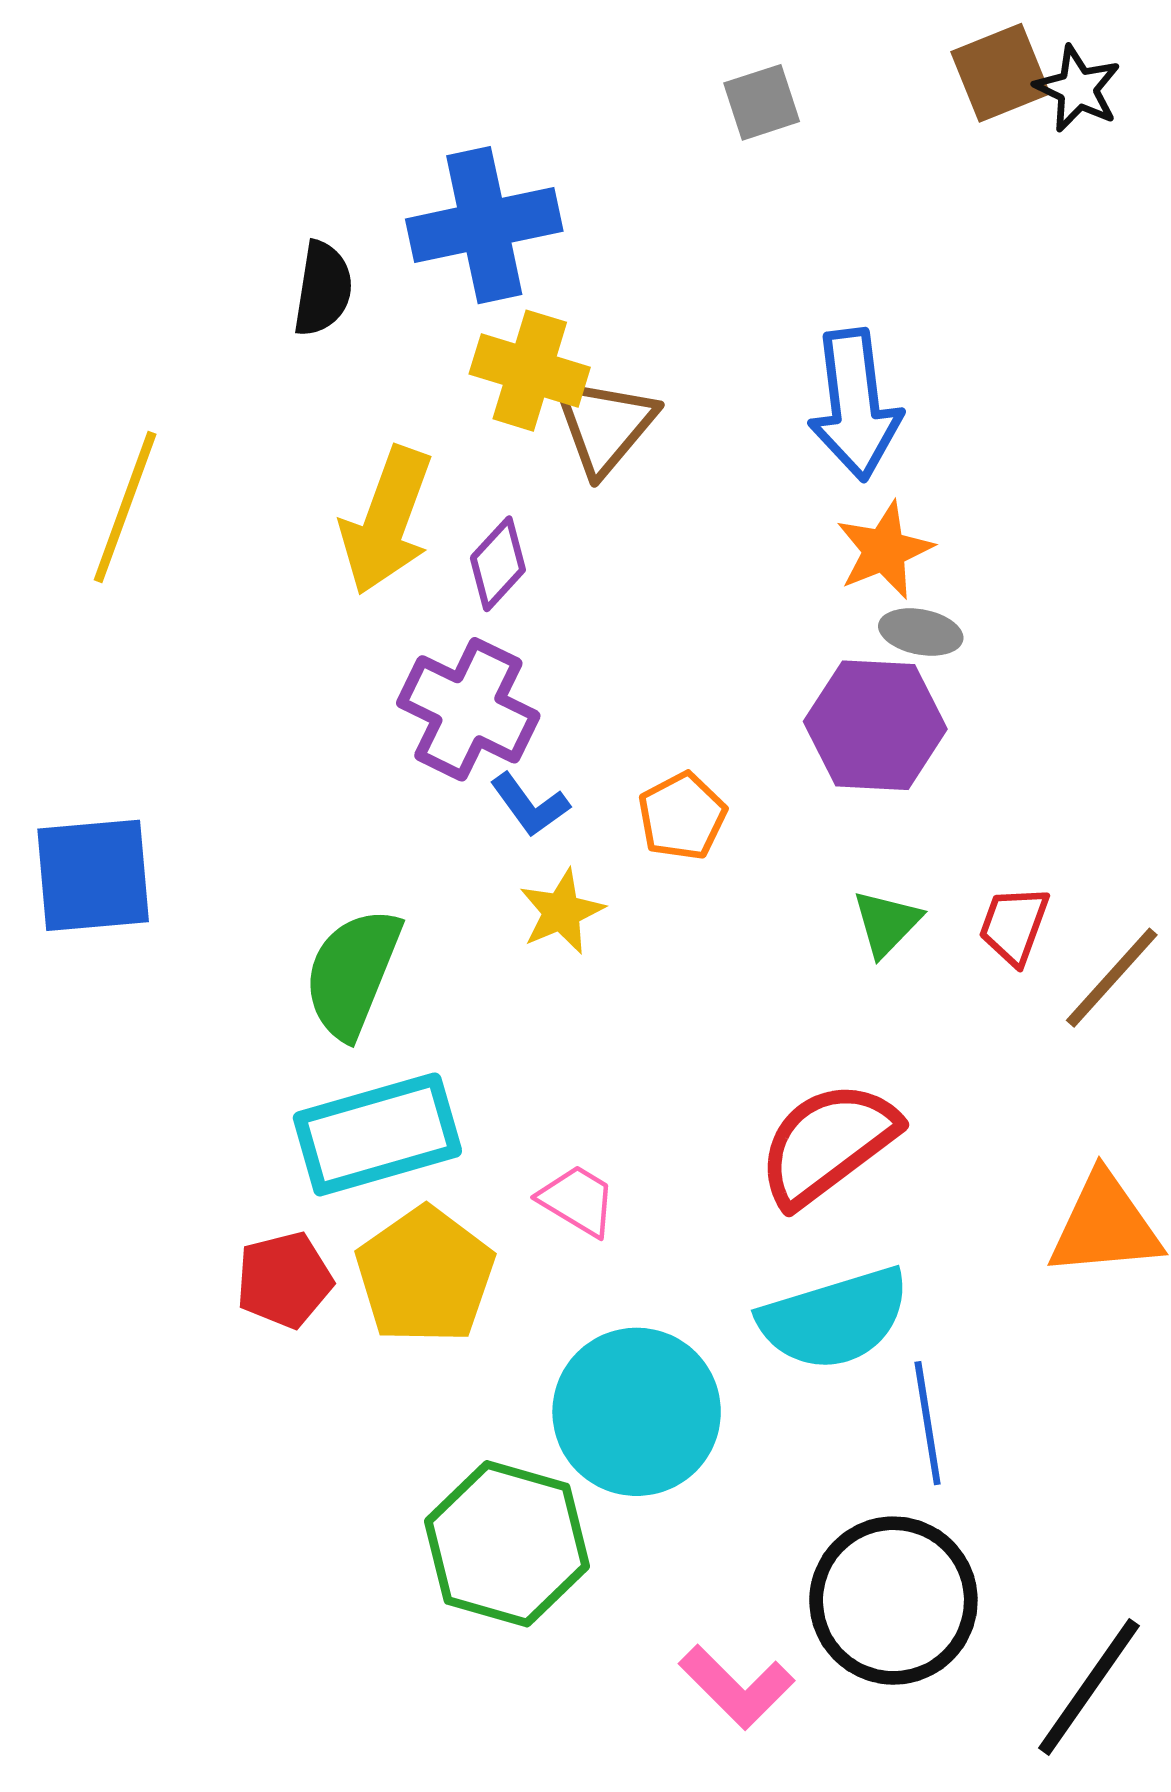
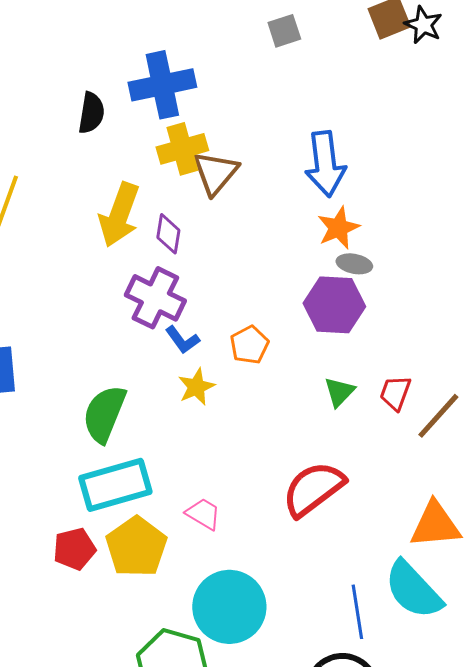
yellow cross: (530, 371) -> (182, 149), turned -33
purple diamond: (498, 564) -> (168, 234), turned -33
cyan semicircle: (834, 1319) -> (413, 590), moved, turned 64

